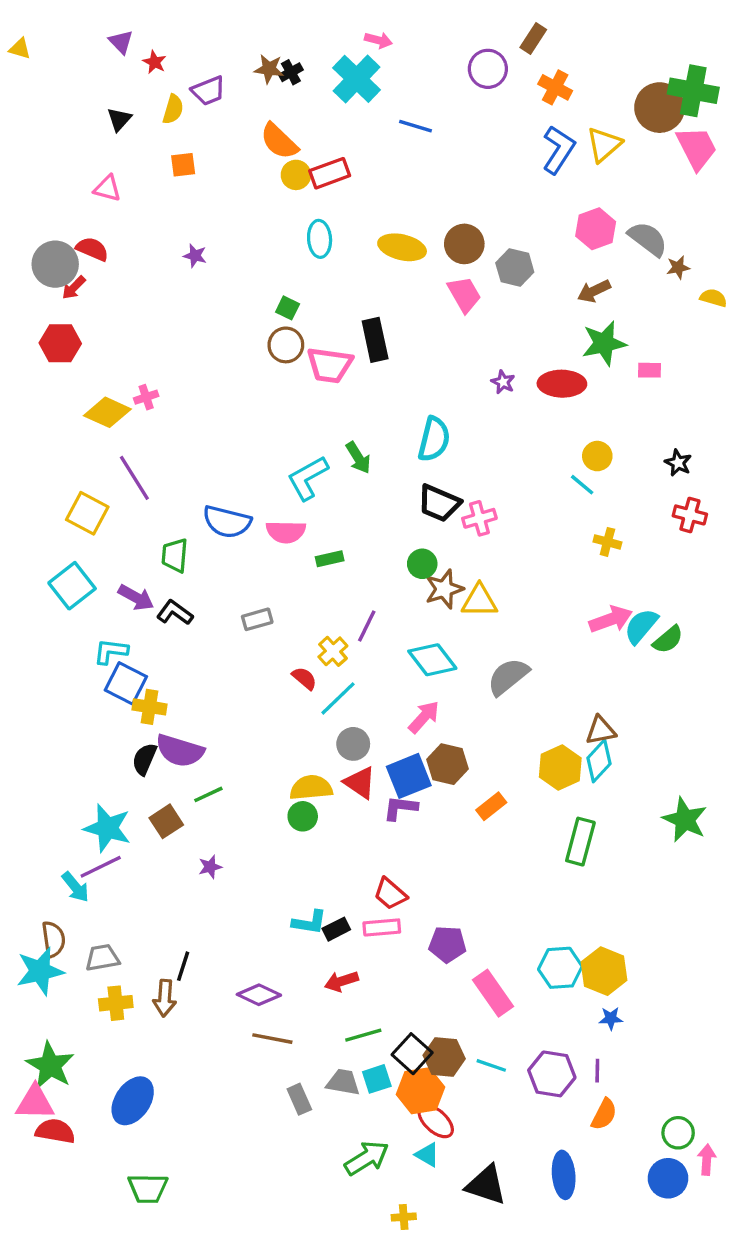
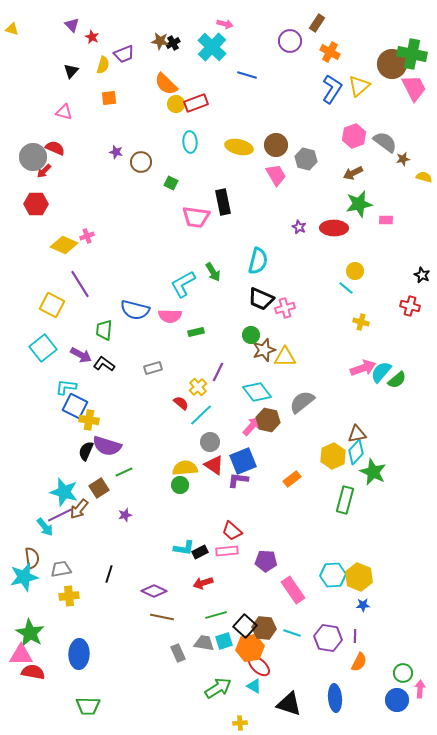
brown circle: (286, 345) -> (141, 162), moved
black star: (678, 463) -> (422, 275), moved
brown hexagon: (447, 764) -> (268, 420), moved
green star: (685, 820) -> (373, 472), moved
brown arrow: (165, 998) -> (79, 509), moved, turned 35
blue ellipse: (133, 1101) -> (79, 654), turned -32

